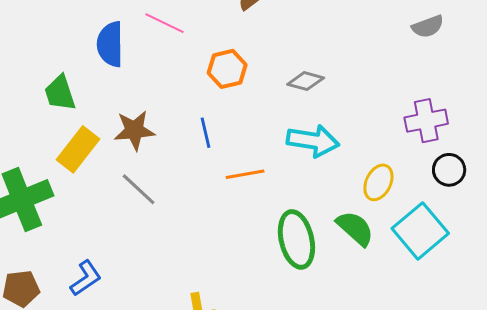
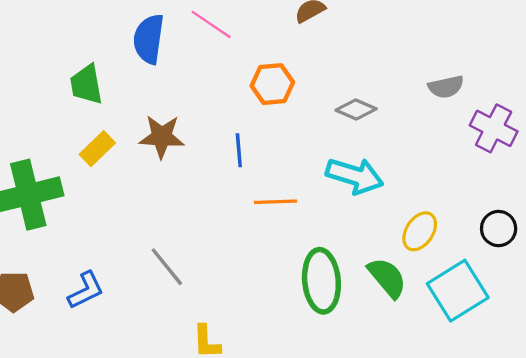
gray semicircle: (428, 27) -> (446, 87), moved
purple cross: (426, 121) -> (494, 128), moved, turned 30
yellow rectangle: (78, 149) -> (97, 149), size x0.7
gray line: (139, 189) -> (167, 267), moved

